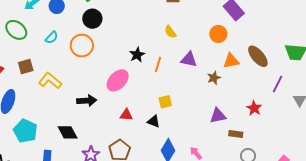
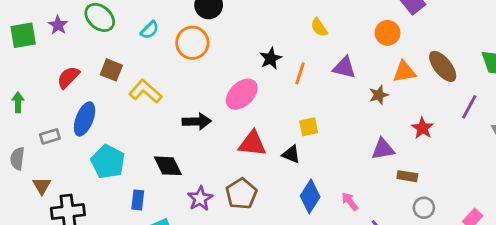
brown square: (26, 66) -> (111, 70), turned 35
red star: (254, 108) -> (422, 128), moved
red triangle: (126, 115) -> (252, 144), size x1.5

